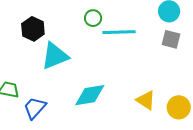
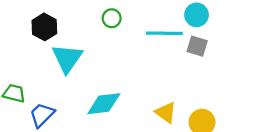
cyan line: (119, 32) -> (164, 33), moved
cyan triangle: (55, 56) -> (67, 58), turned -36

